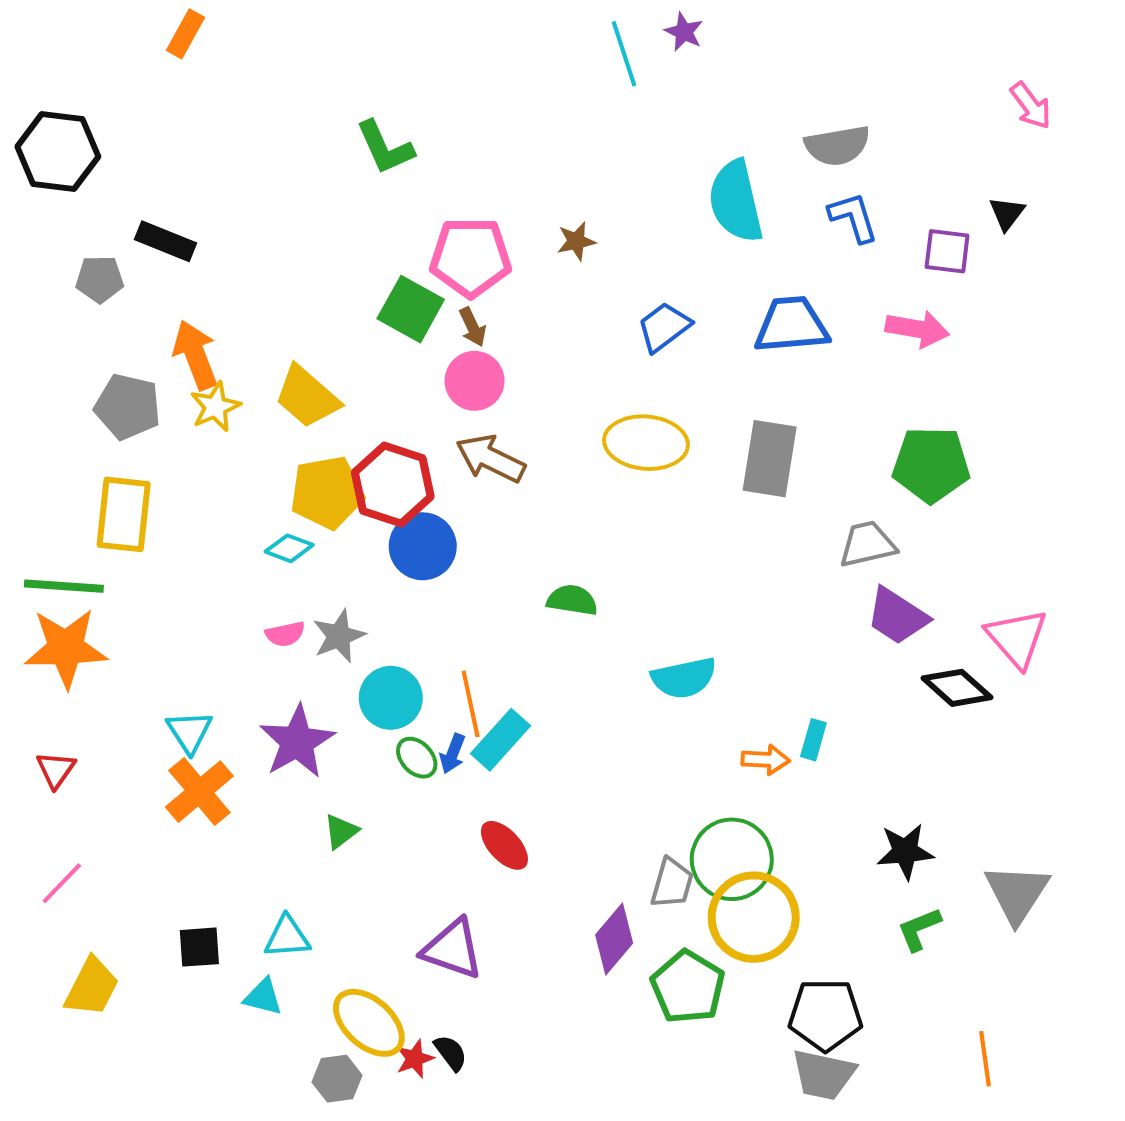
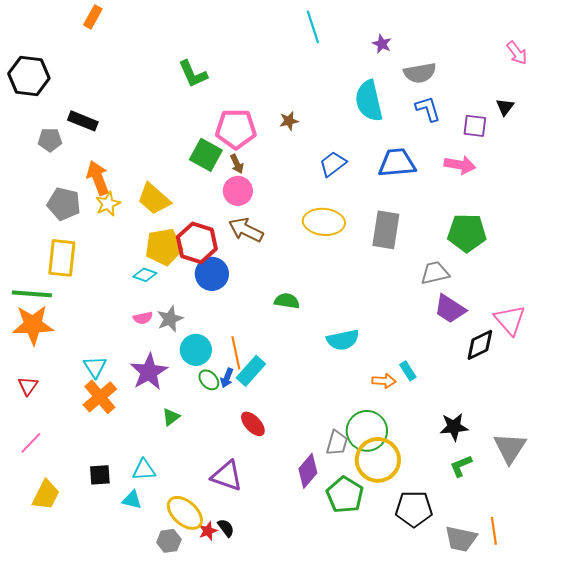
purple star: (684, 32) -> (382, 44), moved
black diamond: (957, 688) -> (480, 345), turned -68
cyan rectangle: (813, 740) -> (408, 371), turned -48
gray trapezoid: (823, 1075) -> (461, 539), moved

